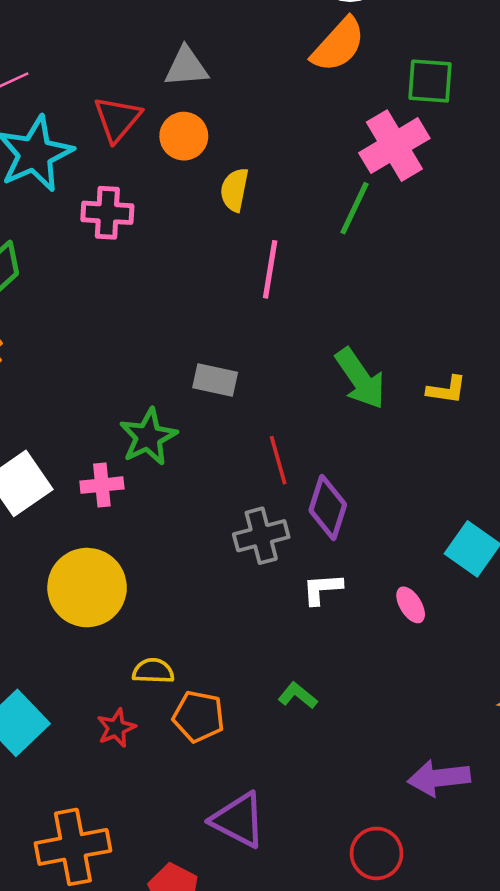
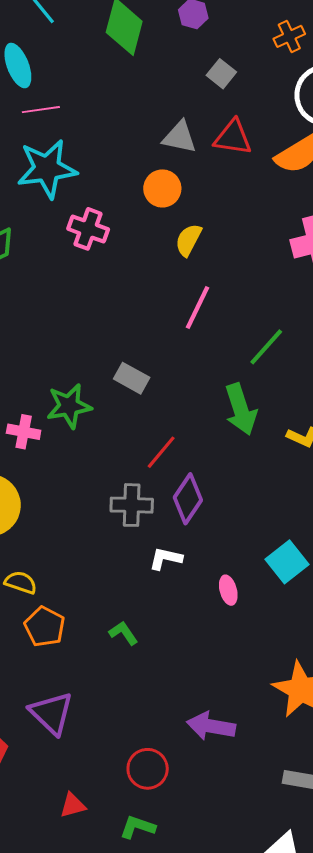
red triangle: (117, 119) -> (233, 137), moved, turned 42
green line: (354, 208) -> (266, 347), moved
red line: (278, 460) -> (161, 452), turned 39

